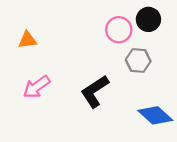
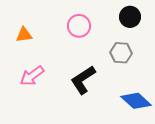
pink circle: (119, 30) -> (79, 26), moved

